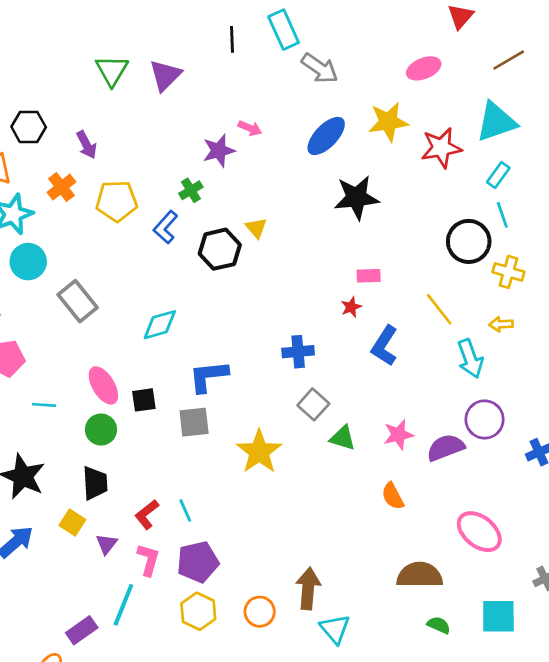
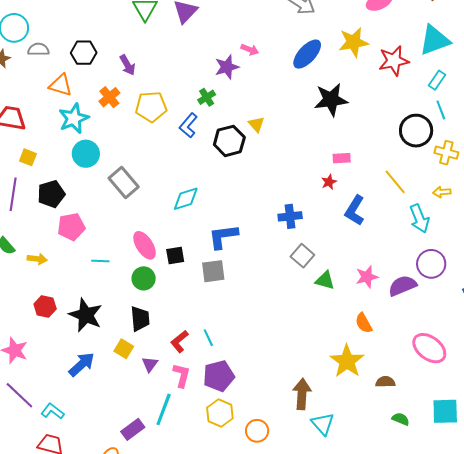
yellow star: (259, 452) -> (347, 361), moved
brown semicircle: (420, 575) -> (385, 382), size x0.6
orange circle: (260, 612) -> (257, 431), moved

